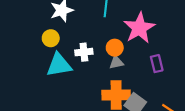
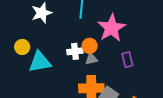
yellow circle: (51, 38) -> (22, 47), moved
white cross: (84, 52) -> (75, 51), moved

